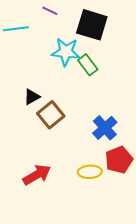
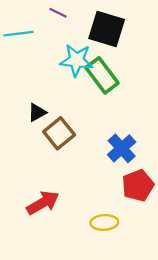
green rectangle: (88, 65) -> (102, 75), size x1.4
yellow ellipse: (90, 172) -> (104, 222), moved

